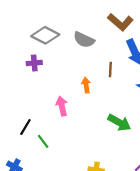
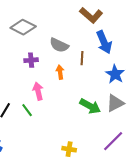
gray semicircle: (84, 40) -> (59, 45), moved
purple cross: (34, 63) -> (31, 60), moved
green line: (43, 141) -> (27, 110), moved

